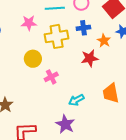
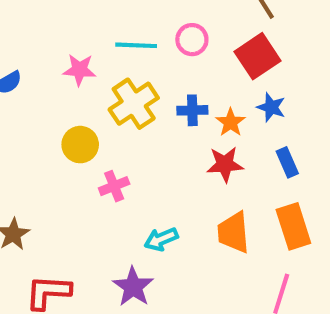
blue cross: (83, 28) -> (192, 110), moved
yellow cross: (57, 36) -> (134, 104), turned -30
red star: (90, 58) -> (225, 164), moved

